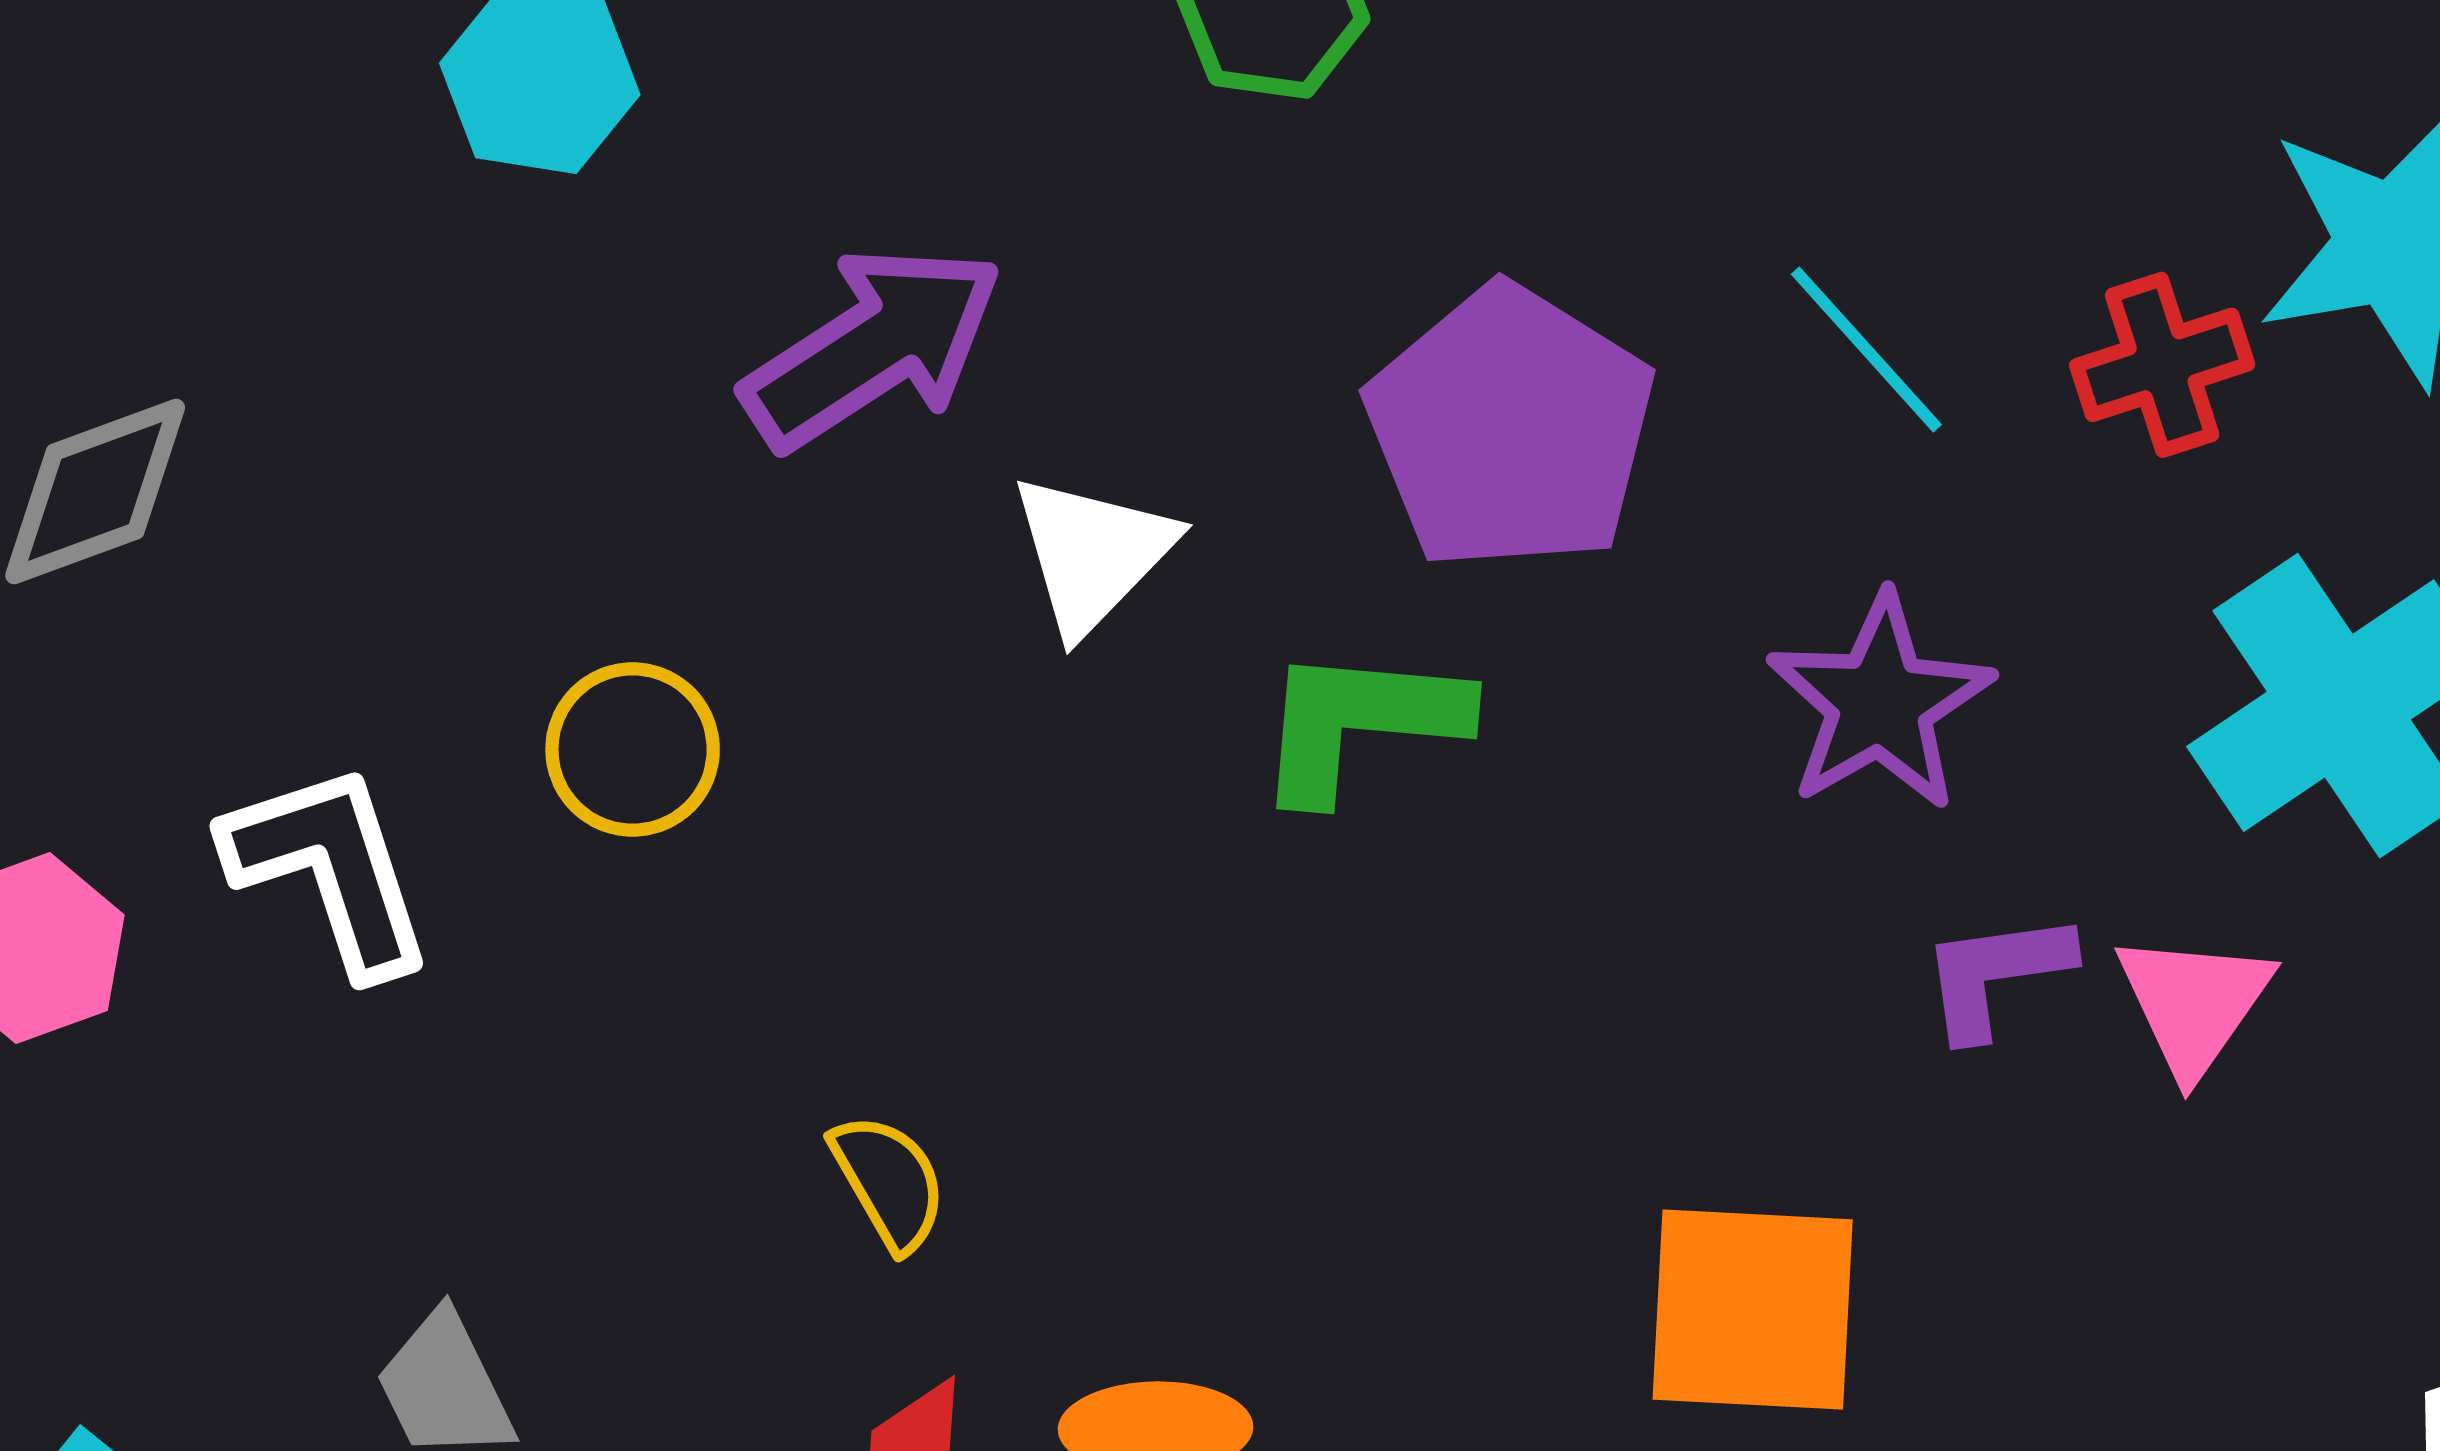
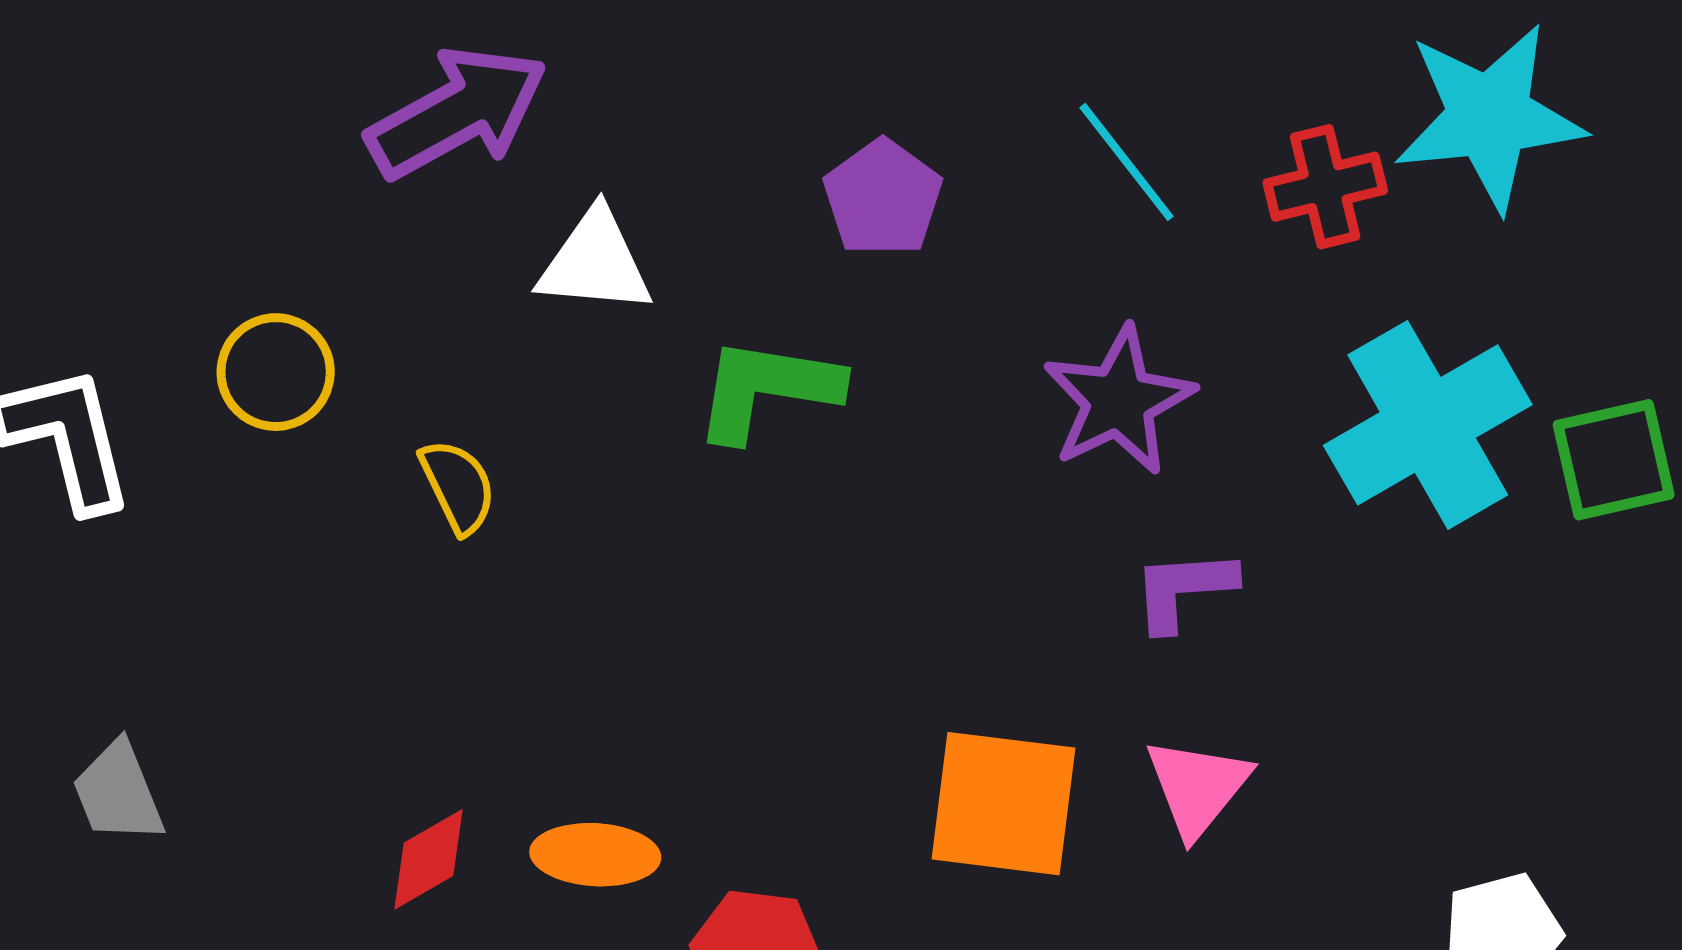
purple pentagon: (1510, 428) -> (883, 198), size x0.6
white triangle: (1092, 554) -> (595, 262), turned 47
pink triangle: (2194, 1003) -> (1198, 787), moved
yellow semicircle: (889, 1182) -> (458, 486), moved

